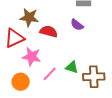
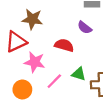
red semicircle: (49, 31) -> (64, 45), moved

